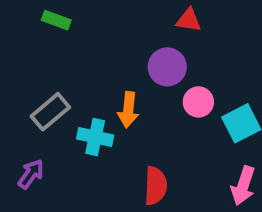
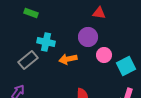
orange arrow: (128, 110) -> (68, 59), turned 72
cyan cross: (95, 137) -> (46, 42), moved

